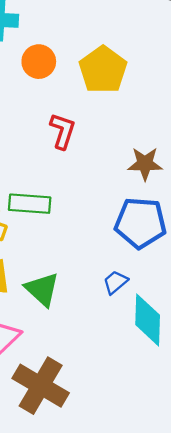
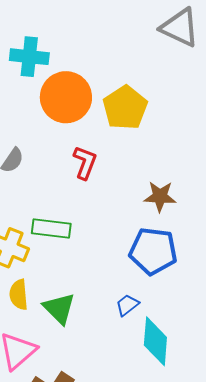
orange circle: (39, 62) -> (66, 97), size x1.6

